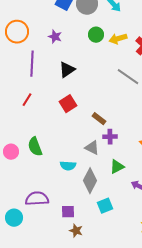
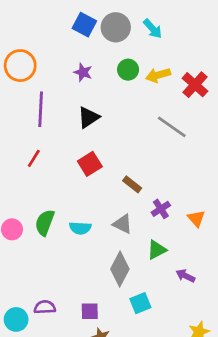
purple star: (55, 37) -> (83, 72), moved
purple cross: (110, 137) -> (161, 209), moved, turned -32
green semicircle: (35, 147) -> (45, 223), turned 42
cyan semicircle: (68, 166) -> (80, 228), moved
purple semicircle: (37, 199) -> (45, 307), moved, size x0.7

